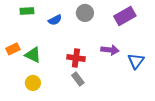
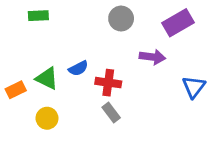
blue semicircle: (55, 20) -> (78, 68), moved
orange rectangle: (13, 49) -> (16, 90), moved
purple arrow: (110, 50) -> (152, 57), moved

